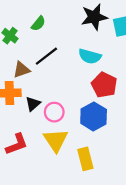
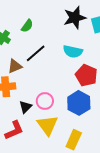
black triangle: (33, 104) -> (25, 107), moved
yellow rectangle: (85, 159) -> (74, 140), turned 42

